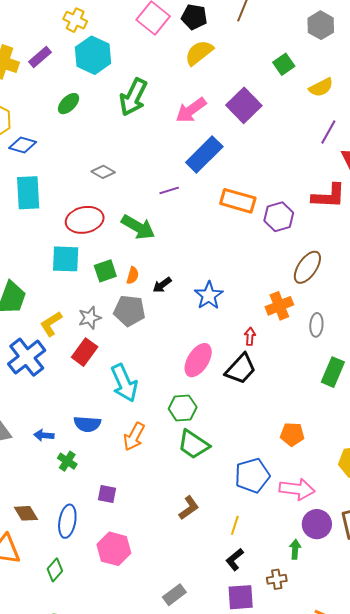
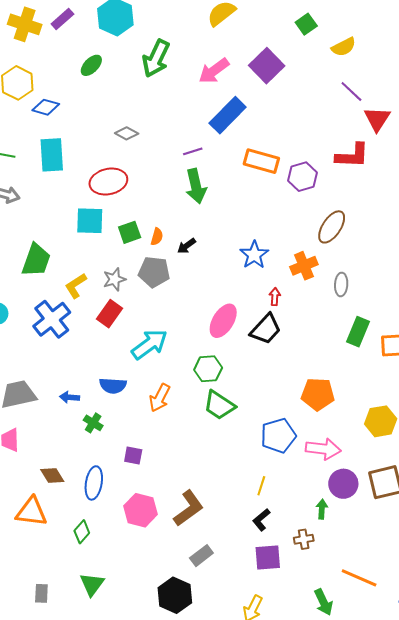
purple line: (328, 132) -> (351, 92), turned -75
green arrow: (138, 227) -> (196, 186), moved, turned 48
blue star: (209, 295) -> (254, 255), moved
cyan arrow: (124, 383) -> (149, 344), turned -102
orange pentagon: (292, 434) -> (318, 394), size x1.4
brown L-shape: (189, 508) -> (189, 508), moved, size x1.5

